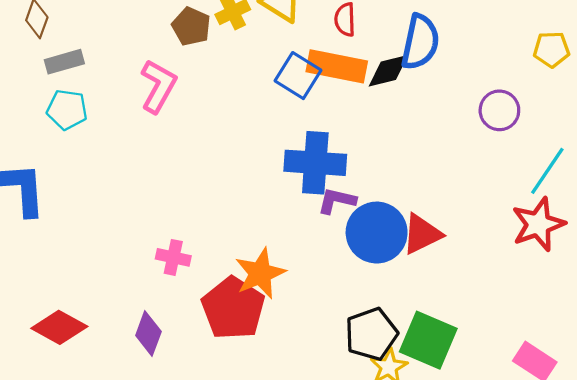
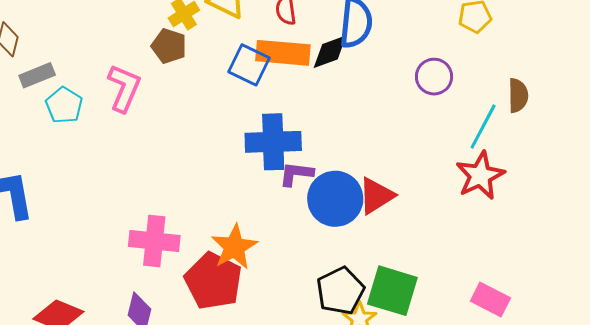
brown pentagon: (191, 26) -> (169, 46), moved
cyan pentagon: (67, 110) -> (64, 105), moved, turned 30
pink cross: (173, 257) -> (154, 241), size x1.6

